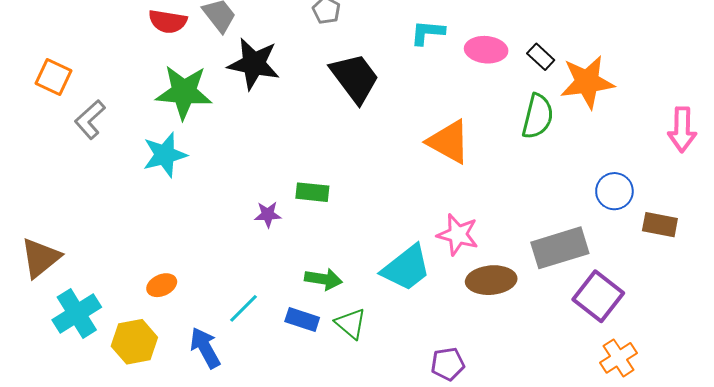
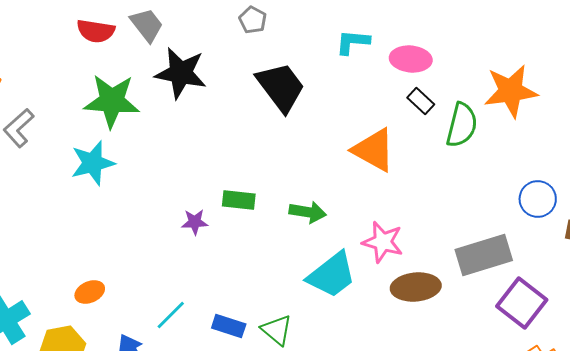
black rectangle: (541, 57) -> (421, 101), moved
green arrow: (323, 279) -> (308, 212), moved

